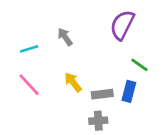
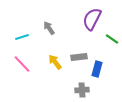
green line: (140, 65) -> (112, 39), moved
gray rectangle: (102, 94) -> (79, 57), moved
gray cross: (98, 121) -> (82, 90), moved

